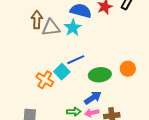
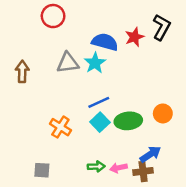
brown arrow: (37, 20) -> (22, 72), moved
cyan square: (62, 72) -> (100, 122), moved
blue arrow: (93, 98) -> (150, 154), moved

